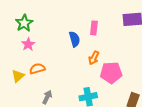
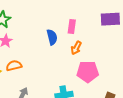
orange arrow: (94, 58) -> (76, 48), moved

